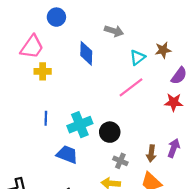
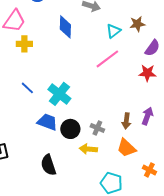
blue line: (46, 118) -> (27, 88), turned -48
cyan cross: (80, 125) -> (59, 94), turned -30
black circle: (110, 132) -> (70, 129), moved

